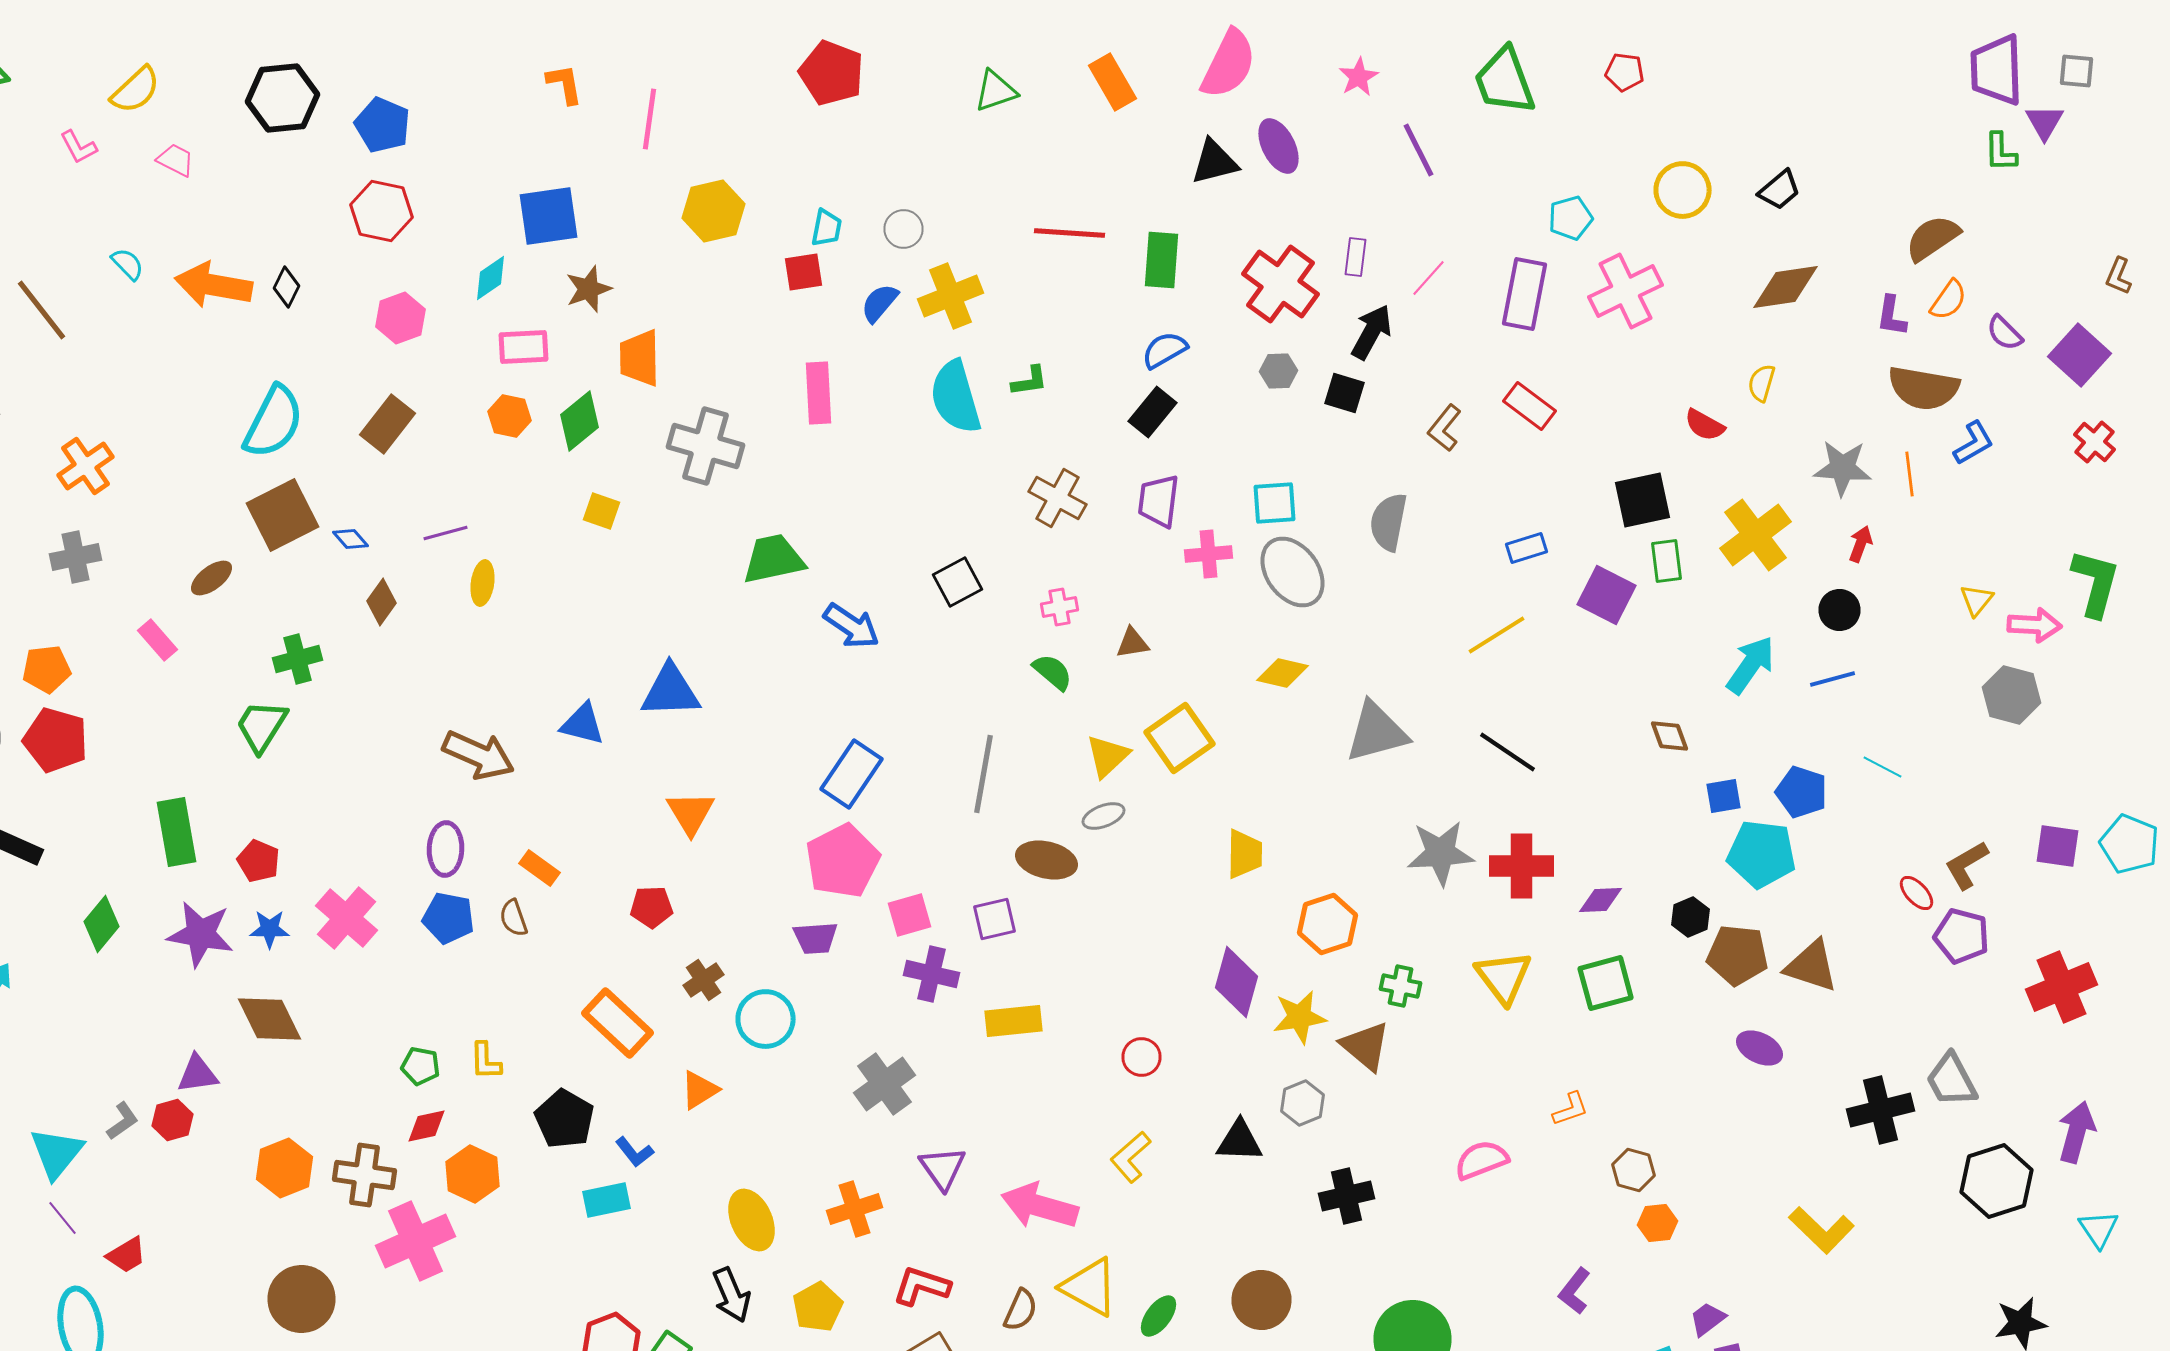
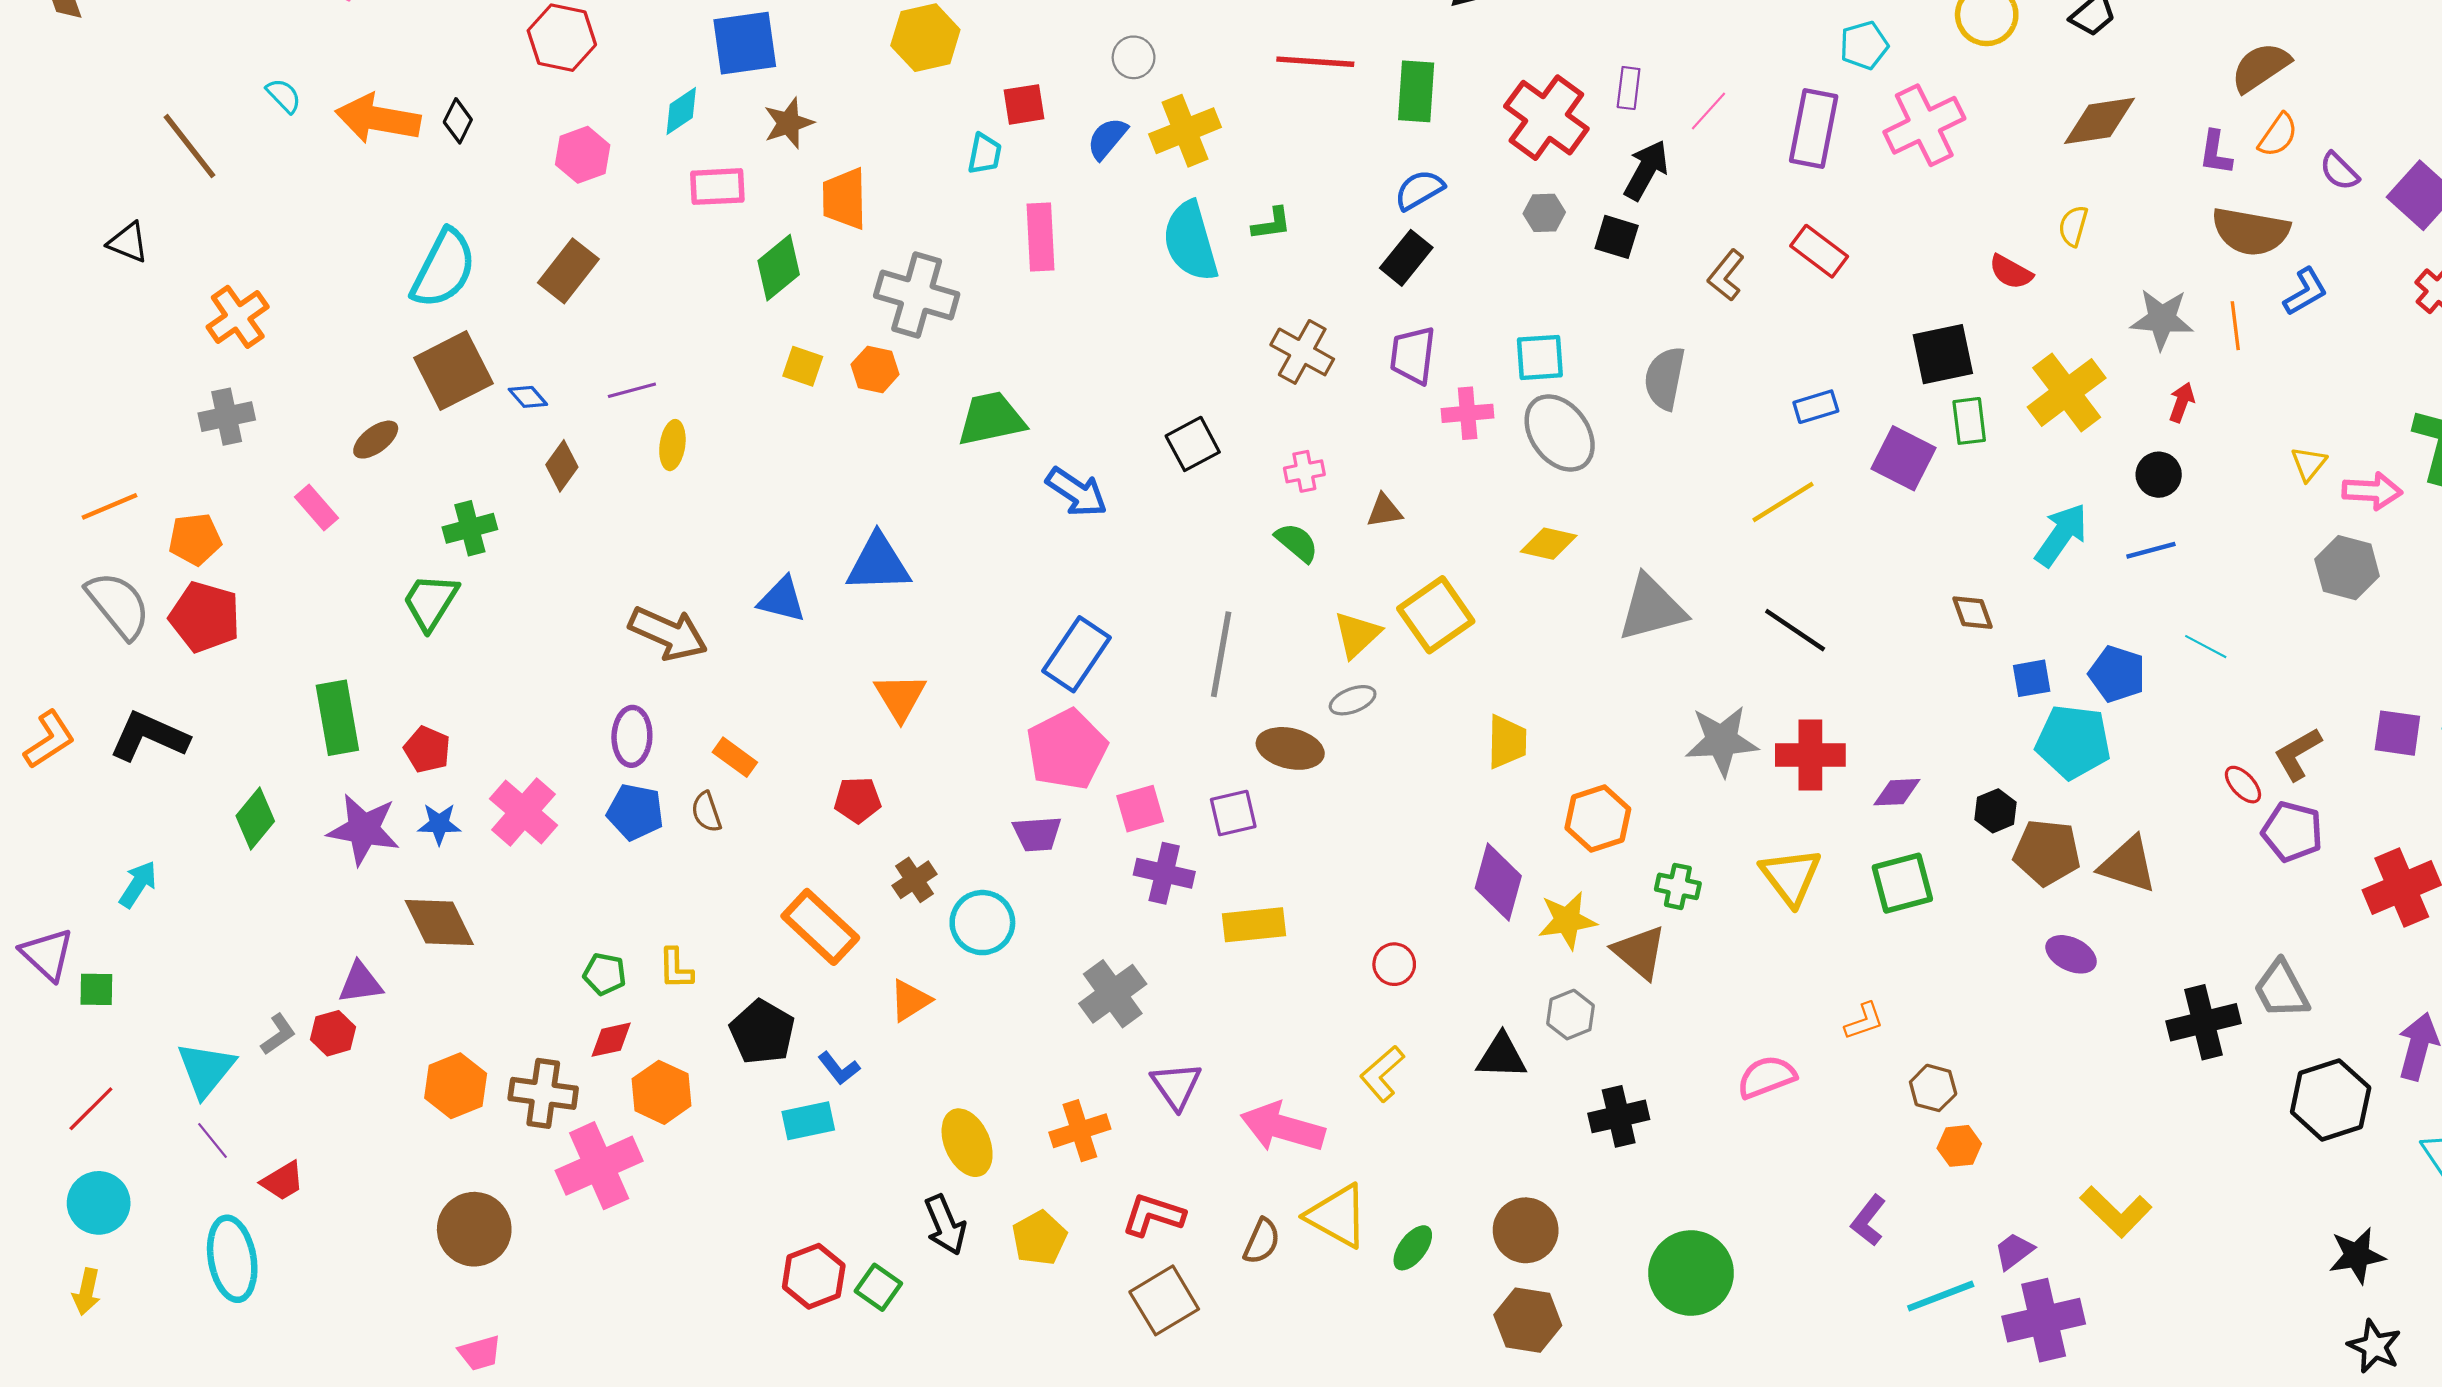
cyan trapezoid: (826, 228) -> (985, 154), moved
orange hexagon: (510, 416) -> (875, 369), moved
yellow L-shape: (1822, 1230) -> (2116, 1212), moved

